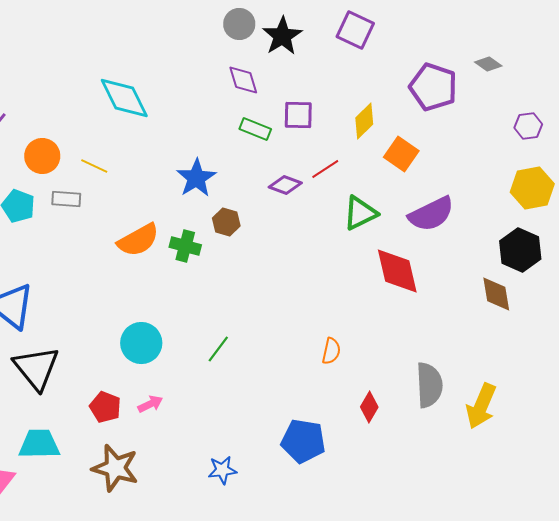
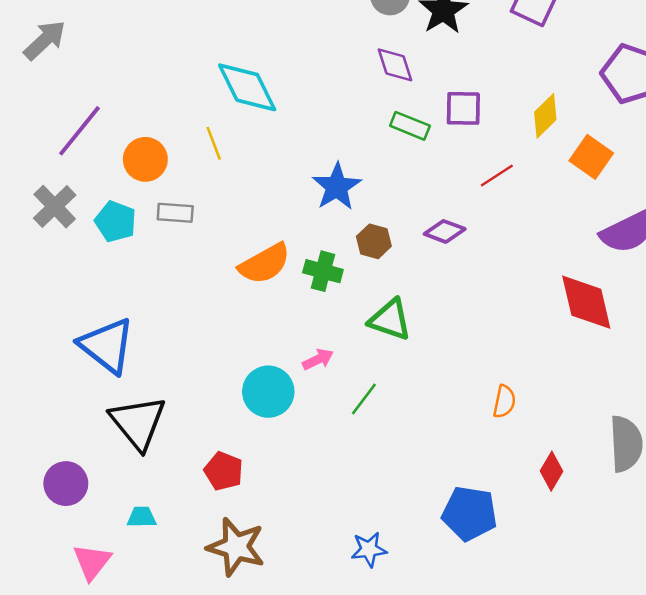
yellow line: (94, 166) -> (214, 143), moved, turned 44
purple diamond: (285, 185) -> (445, 231), moved
green triangle: (360, 213) -> (390, 320), moved, turned 45
pink arrow: (150, 404) -> (318, 359), moved
cyan trapezoid: (39, 444) -> (142, 517), size x0.6

